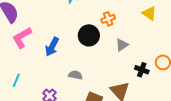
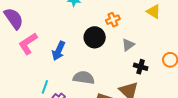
black cross: (142, 70) -> (141, 67), moved
gray semicircle: (75, 75) -> (84, 78), size x1.5
cyan line: (16, 80) -> (45, 87), moved

